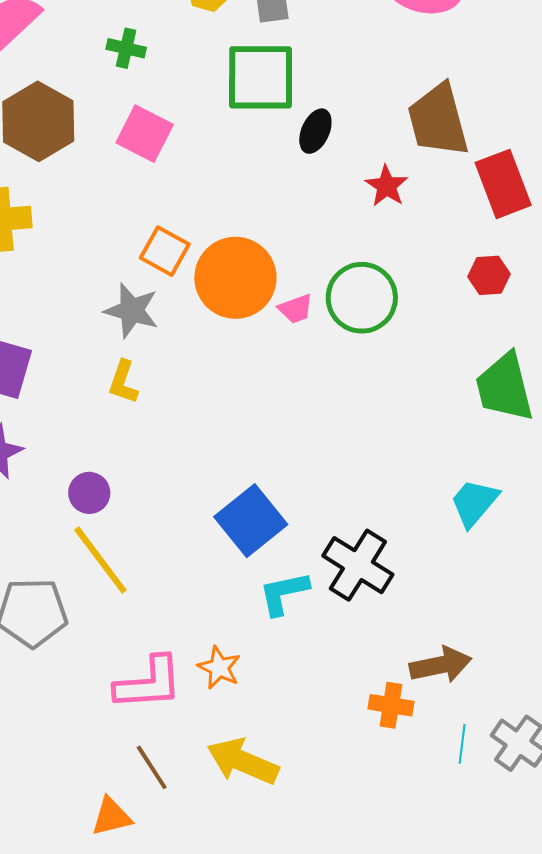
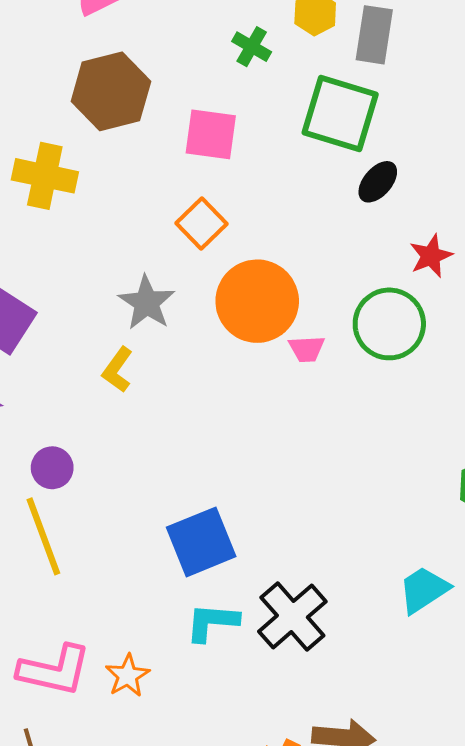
green cross: (126, 48) -> (252, 47), moved
pink square: (145, 134) -> (211, 134), turned -36
orange square: (165, 251) -> (202, 224), moved
green circle: (362, 298) -> (389, 324), moved

